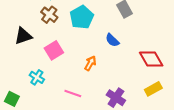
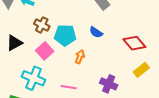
brown cross: (49, 15) -> (42, 25), moved
cyan pentagon: (82, 17) -> (65, 35), moved, turned -30
cyan cross: (37, 77) -> (33, 78), size x1.6

